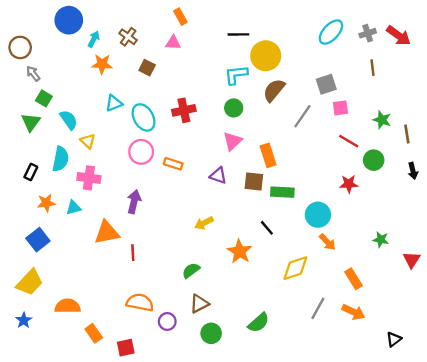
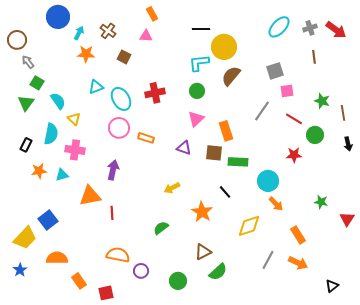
gray line: (302, 116) -> (262, 111), moved
blue square: (38, 240) -> (48, 220), moved
brown triangle: (199, 304) -> (203, 252), moved

